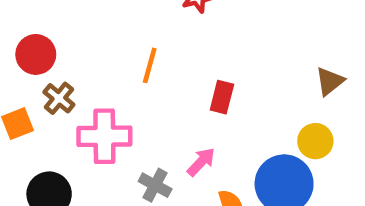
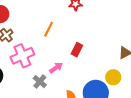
pink cross: (104, 136) -> (22, 56), turned -35
pink arrow: (201, 162) -> (56, 68), moved

